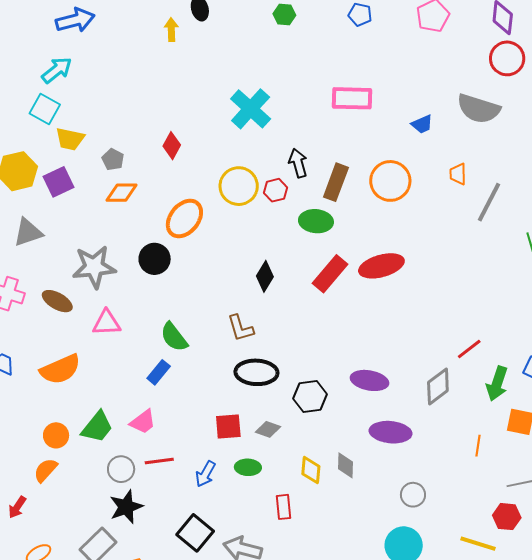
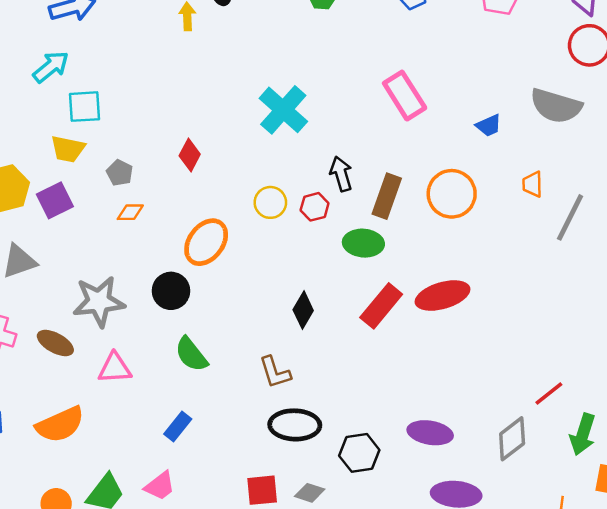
pink rectangle: (352, 98) -> (405, 96), turned 57
cyan square: (45, 109) -> (85, 107), moved, turned -32
yellow circle: (239, 186) -> (270, 202), size x0.7
orange diamond: (121, 193) -> (130, 212), size x0.7
green semicircle: (174, 337) -> (191, 354), moved

